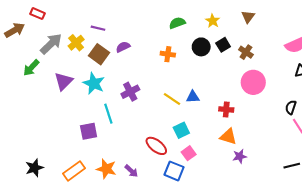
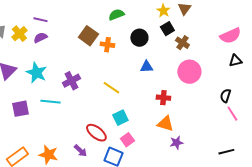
yellow star: (213, 21) -> (163, 11), moved
black square: (223, 45) -> (167, 29), moved
purple semicircle: (123, 47) -> (40, 38), moved
brown square: (99, 54) -> (88, 36), moved
blue triangle: (193, 97) -> (146, 67), moved
cyan line: (108, 114) -> (50, 102), turned -66
purple square: (89, 131) -> (20, 109), moved
purple arrow: (131, 171) -> (80, 151), moved

